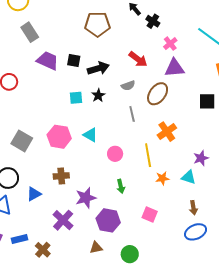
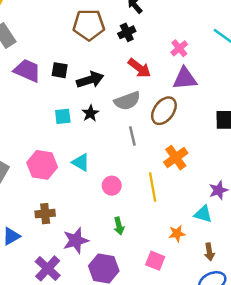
black cross: (153, 21) -> (127, 32), moved, turned 32
gray semicircle: (128, 86) -> (127, 101), size x1.5
orange star: (162, 178) -> (177, 234), moved

